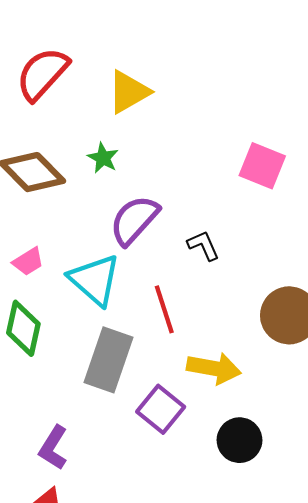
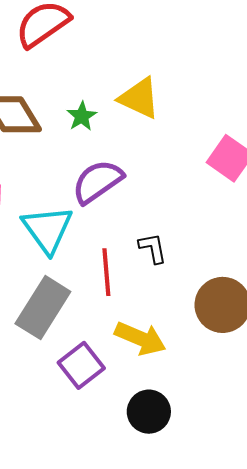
yellow triangle: (129, 92) -> (139, 98), moved, turned 42
black L-shape: (203, 245) -> (153, 248), moved

